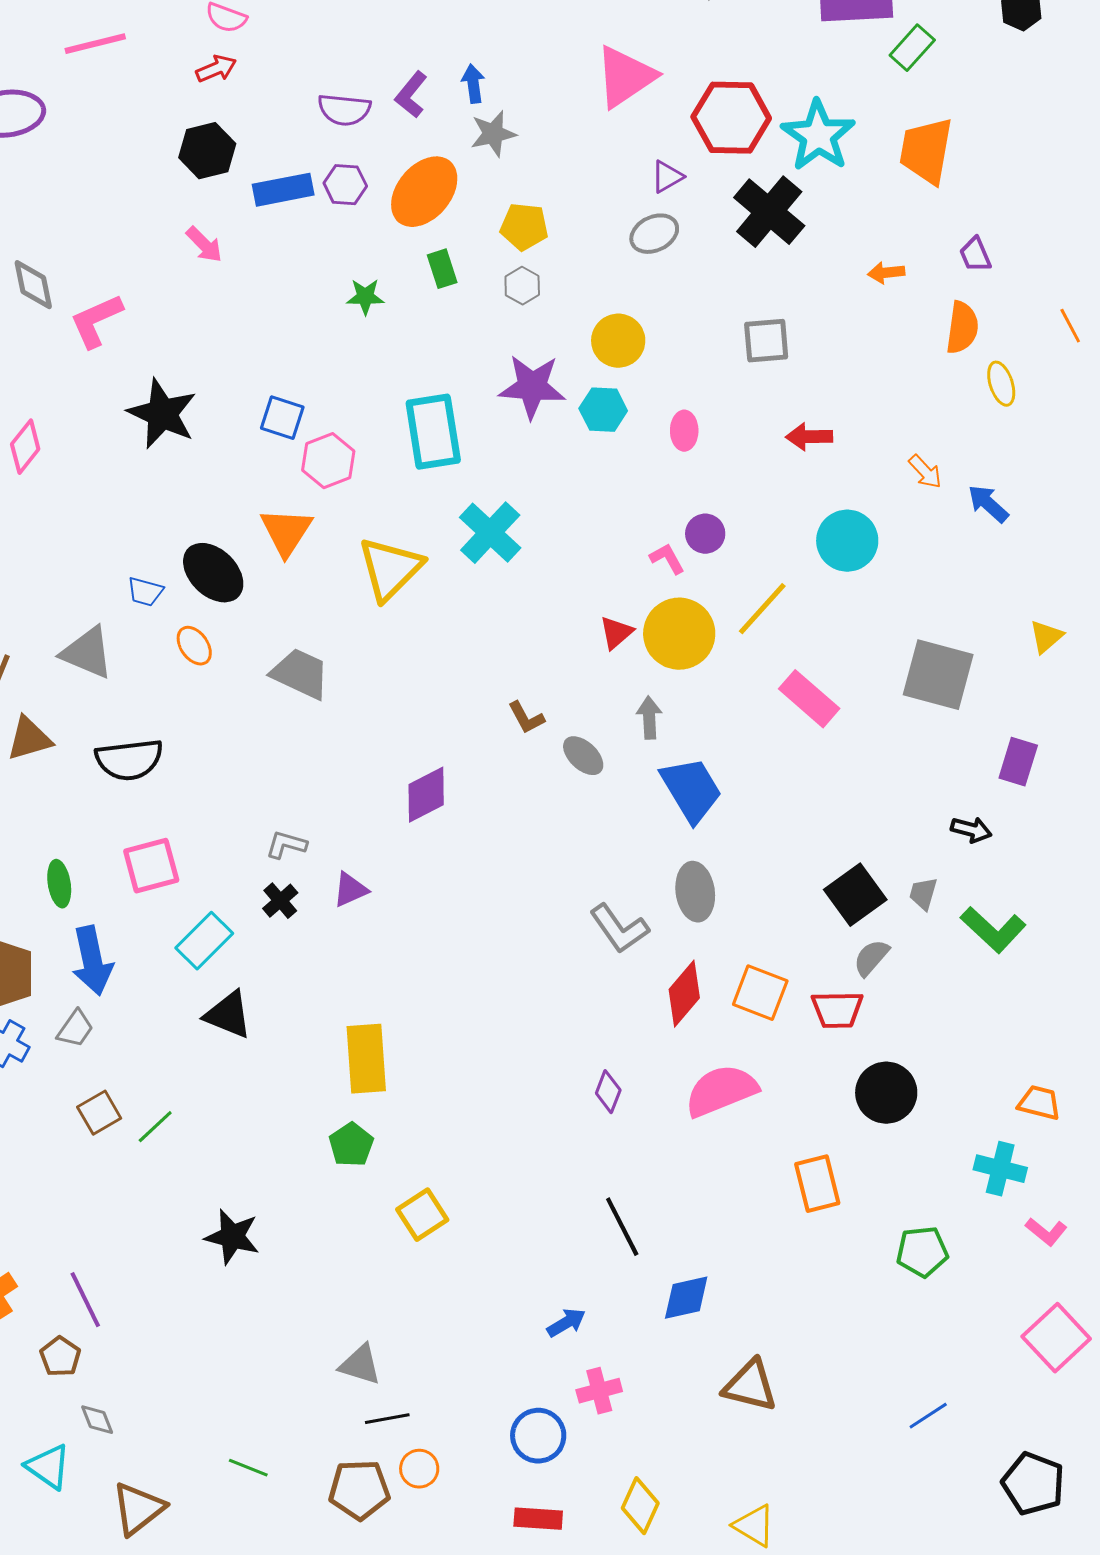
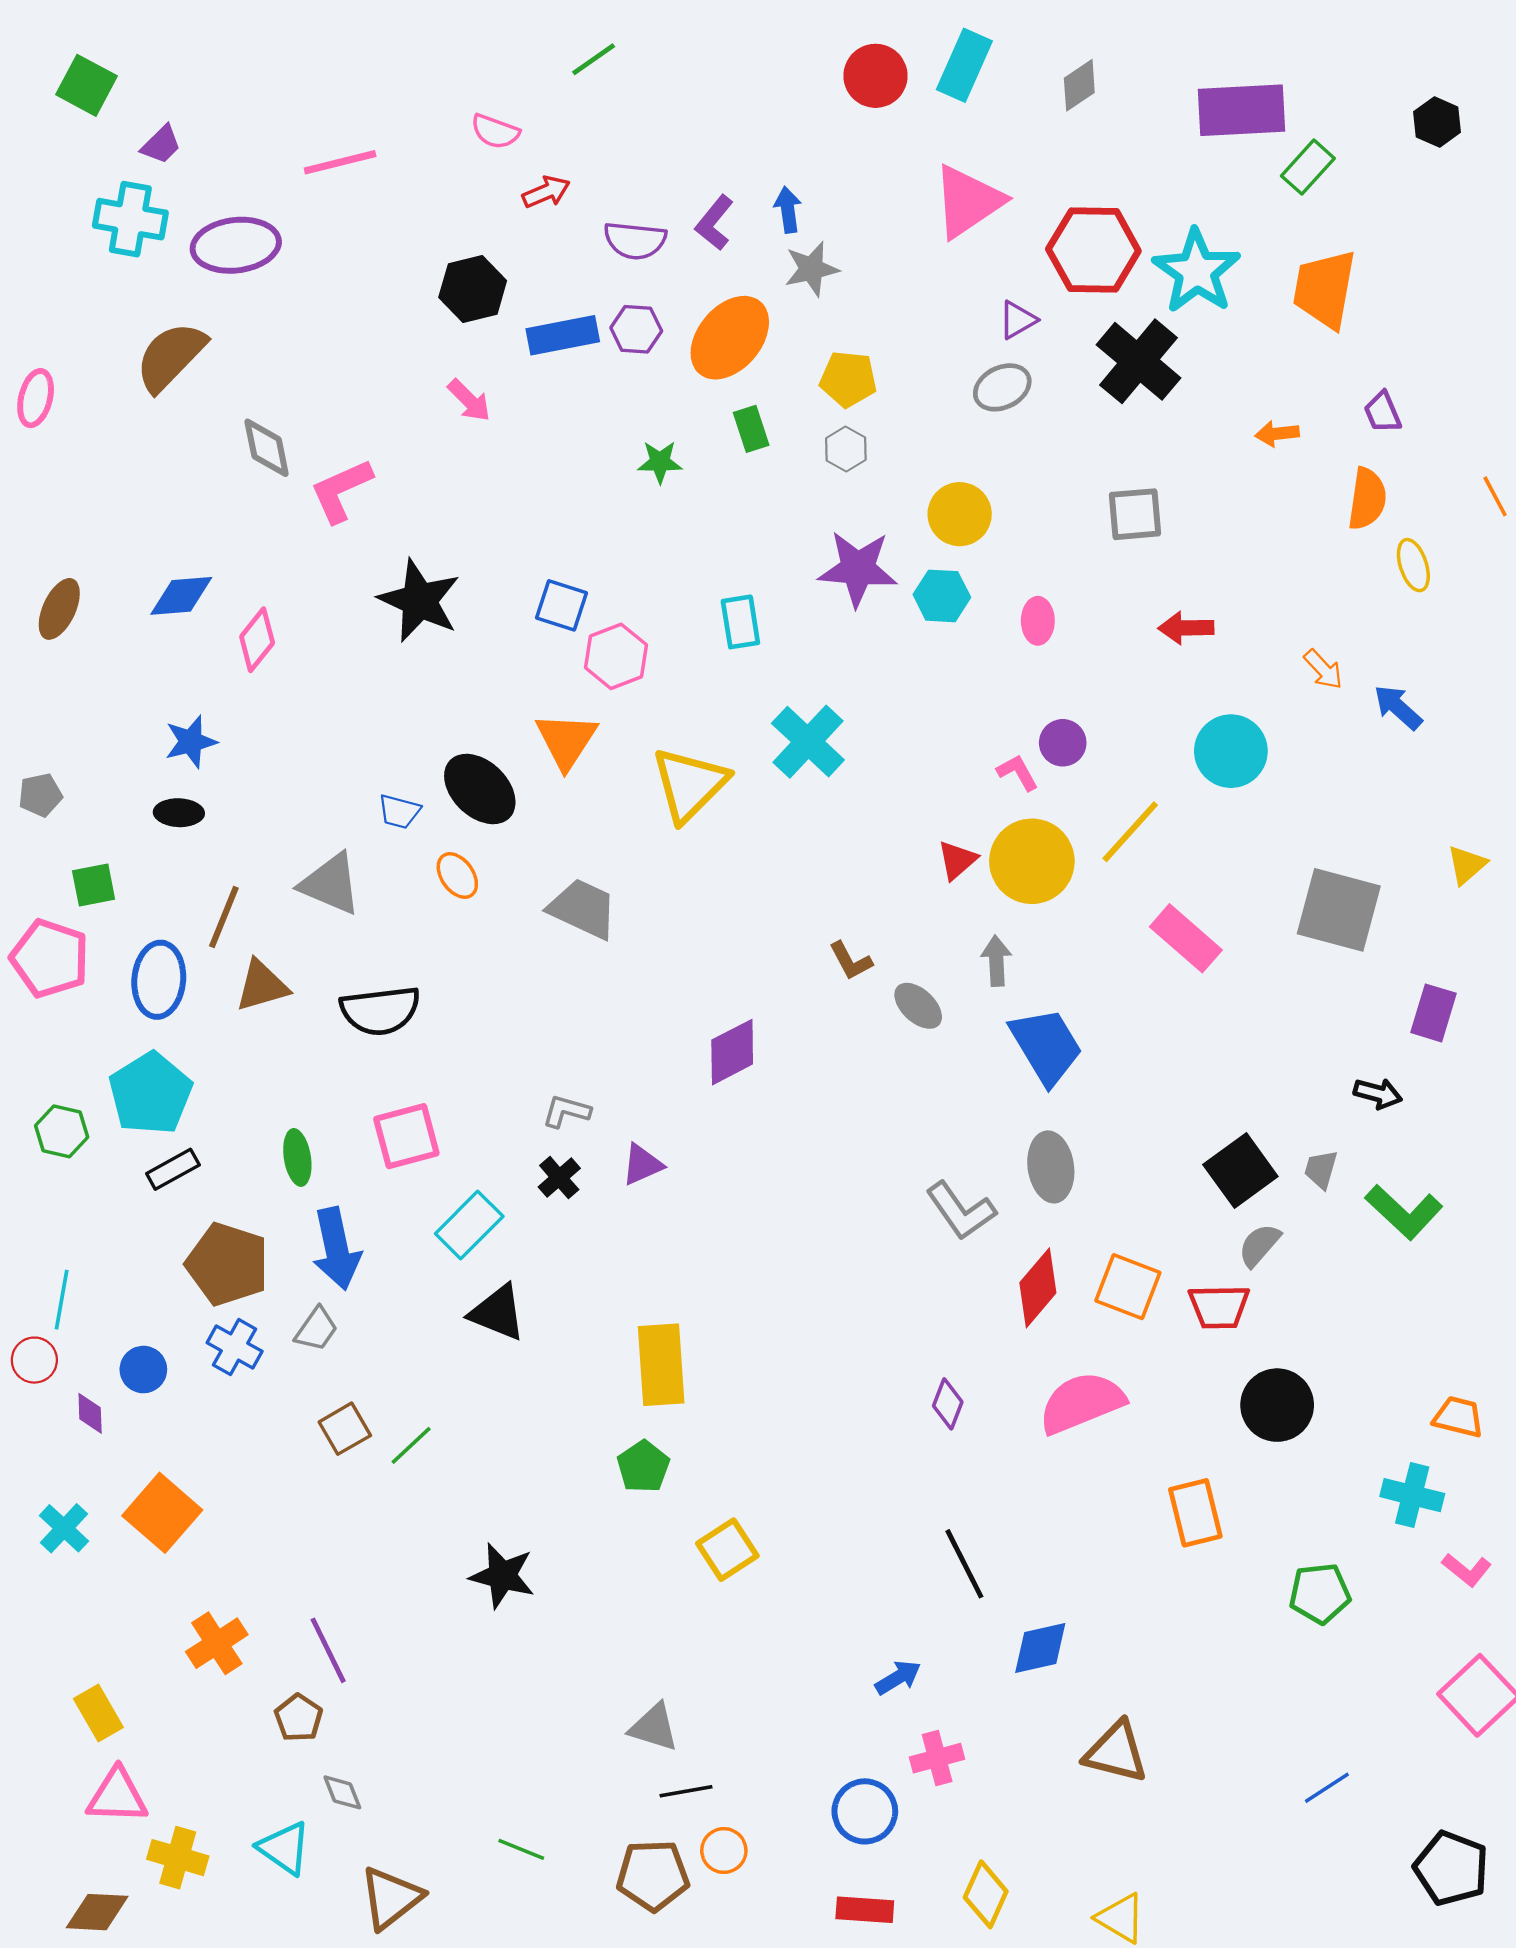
red arrow: (216, 69) -> (546, 192), moved
cyan rectangle: (433, 432) -> (740, 622), size x0.6

